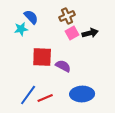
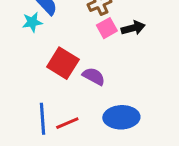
red square: (42, 57) -> (63, 63), turned 30
blue line: (28, 95) -> (42, 119), turned -40

